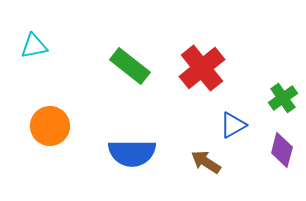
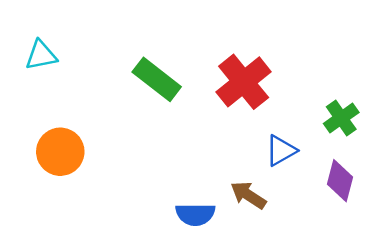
blue semicircle: (132, 153) -> (195, 214), moved, size x0.7

